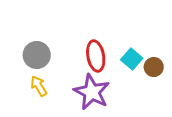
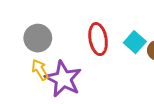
purple star: (92, 92) -> (63, 79), moved

